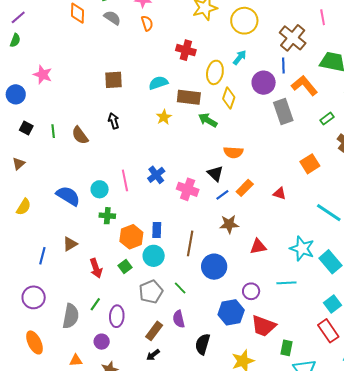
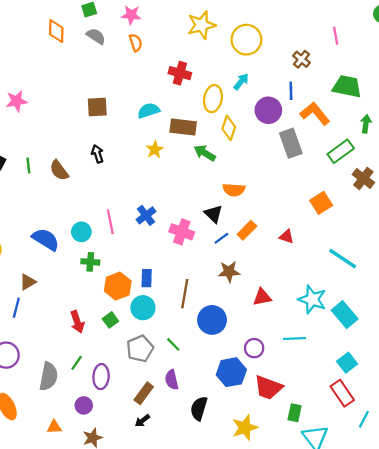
brown cross: (293, 38) -> (301, 59), size x0.6
pink star: (43, 75) -> (17, 101), turned -30
green rectangle: (327, 119) -> (341, 151), size x1.6
brown triangle: (70, 244) -> (28, 282), moved

